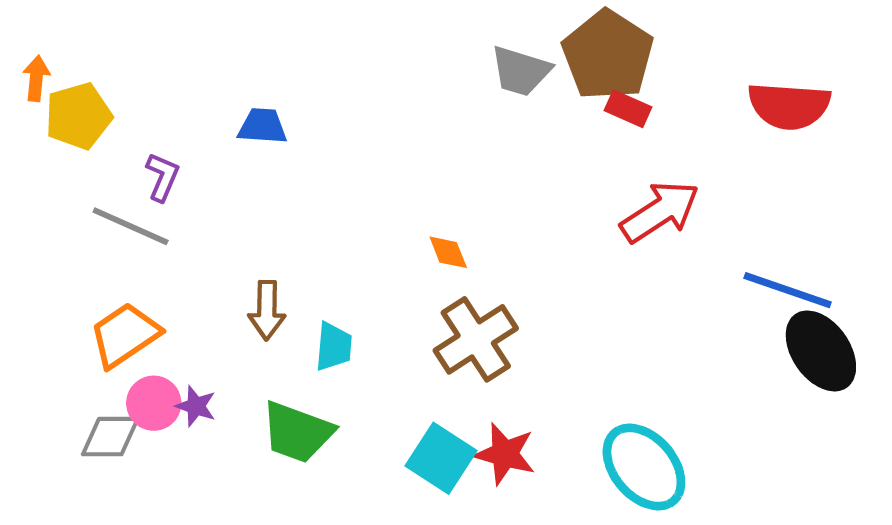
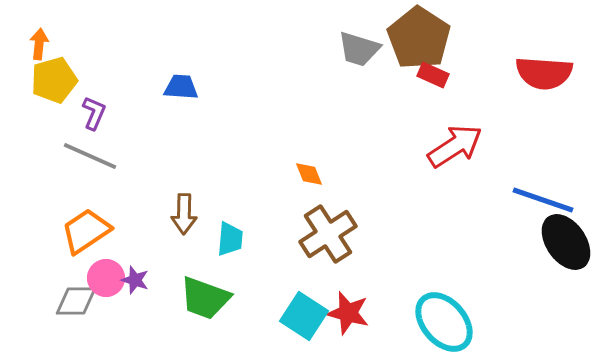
orange arrow: (36, 78) -> (39, 44), moved
purple L-shape: (162, 177) -> (94, 113), moved

